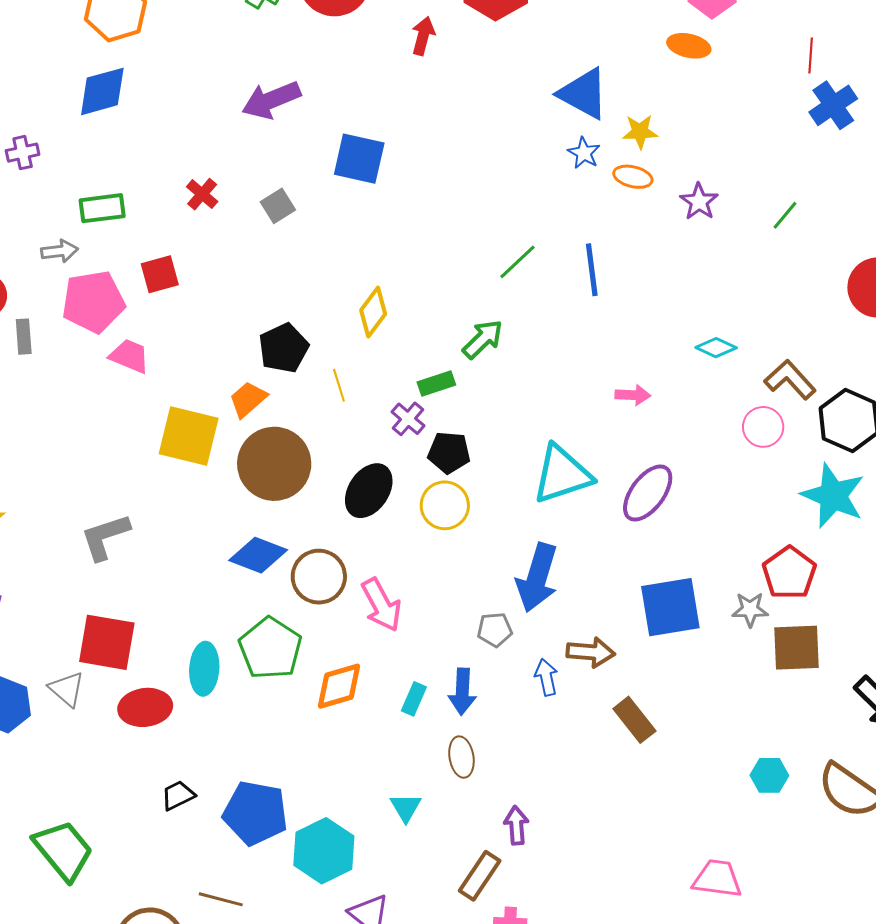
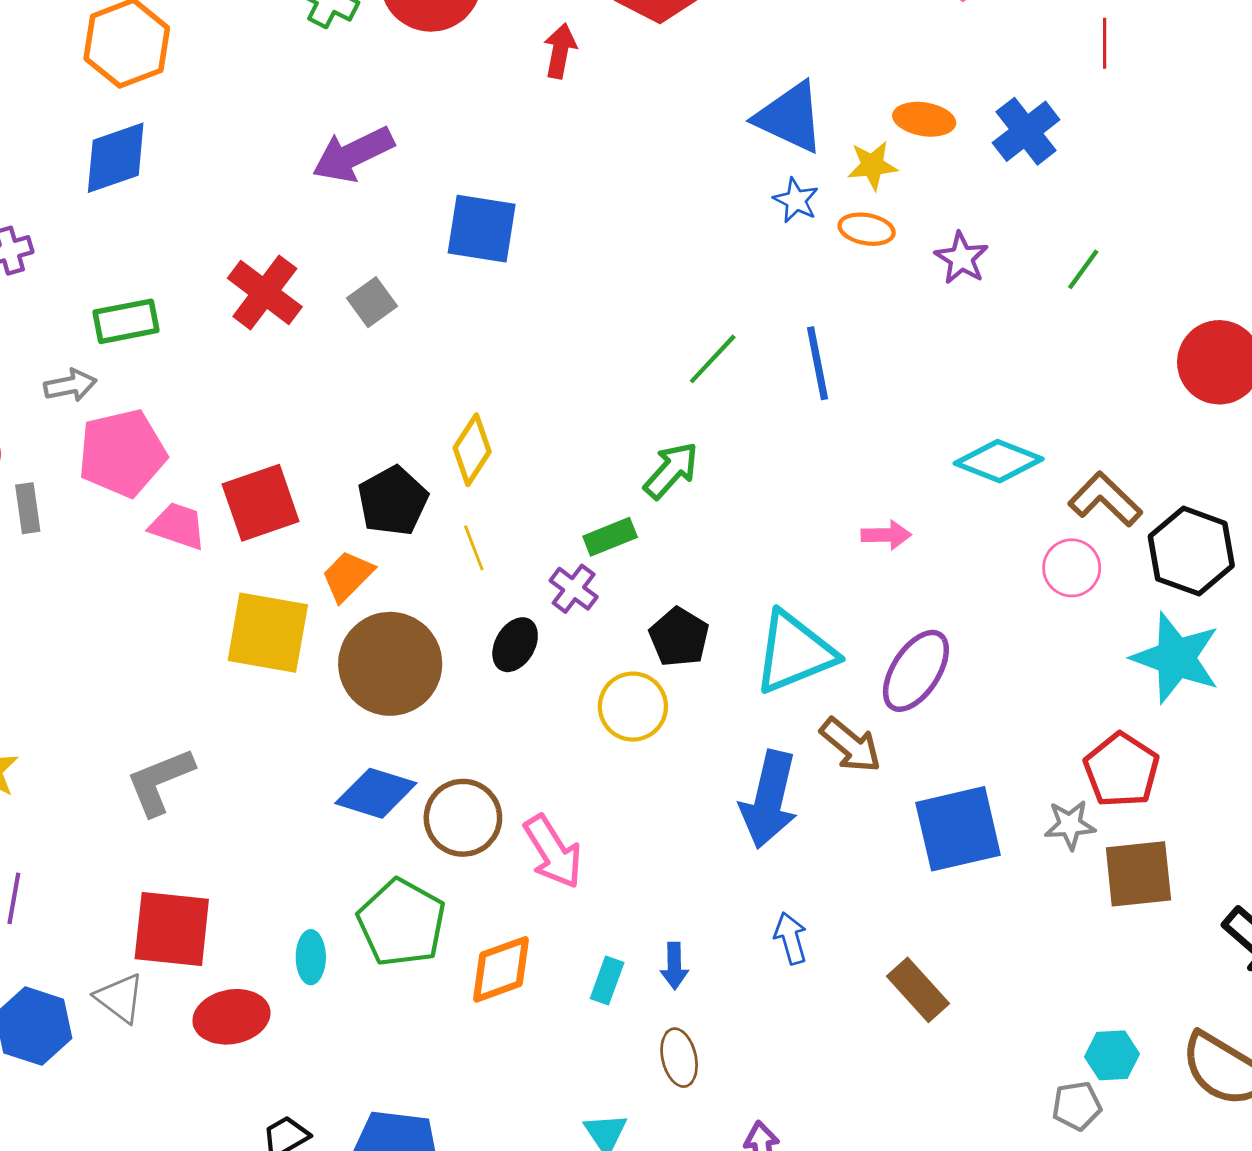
orange ellipse: (689, 46) -> (924, 119), moved
blue cross: (833, 105) -> (1026, 131), moved
red cross: (202, 194) -> (265, 293), size x1.6
red square: (160, 274) -> (261, 503), moved, size x1.4
yellow diamond: (373, 312) -> (472, 450), moved
cyan diamond: (716, 348) -> (999, 461), size x1.5
black pentagon: (449, 453) -> (679, 637), moved, turned 30
black ellipse: (369, 491) -> (515, 645), moved, size x0.7
gray pentagon: (495, 630) -> (1077, 1106), moved
brown arrow: (591, 652) -> (851, 745), moved, turned 39
cyan ellipse: (204, 669) -> (311, 957), size x0.7
blue arrow: (462, 692) -> (674, 966), size x0.7

